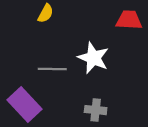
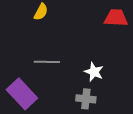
white star: (93, 58) -> (94, 72), moved, size x0.7

